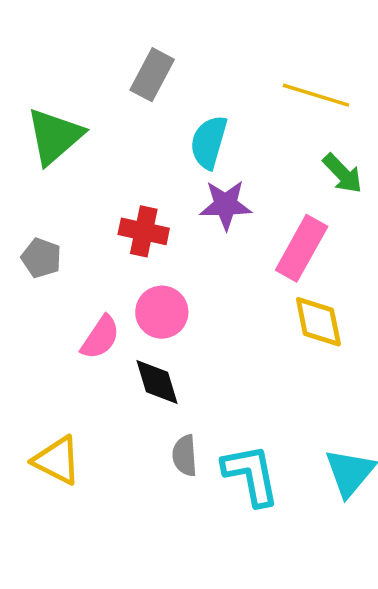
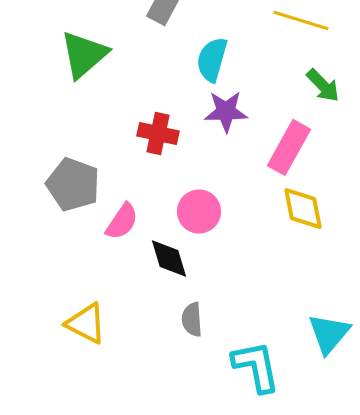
gray pentagon: (41, 258) -> (73, 184), moved, size x1.6
pink circle: (162, 312) -> (199, 211), moved
cyan L-shape: (251, 475) -> (256, 366), moved

